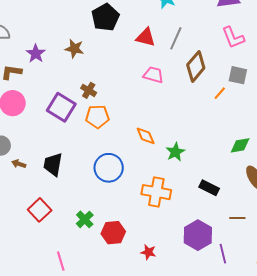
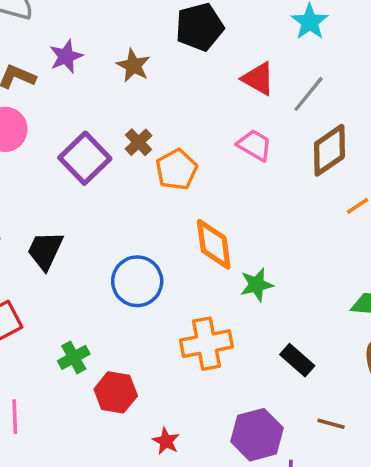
orange pentagon: (97, 117) -> (176, 169), moved, turned 30
orange diamond: (146, 136) -> (214, 244), size x1.4
orange cross: (156, 192) -> (206, 344), turned -36

